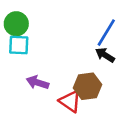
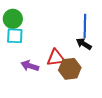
blue line: (106, 33) -> (85, 26), turned -30
red triangle: (70, 101) -> (56, 58), moved, turned -42

